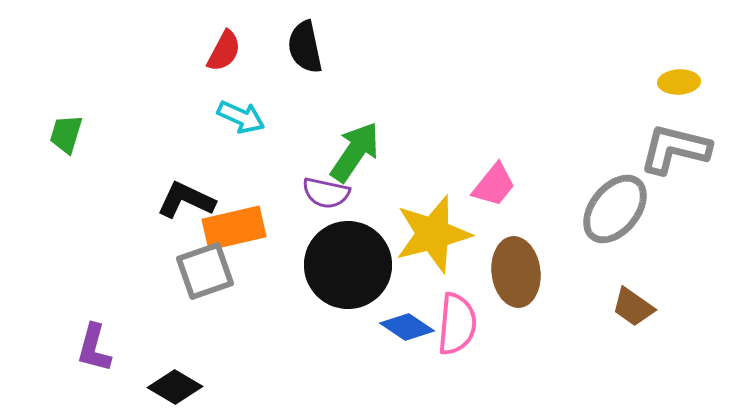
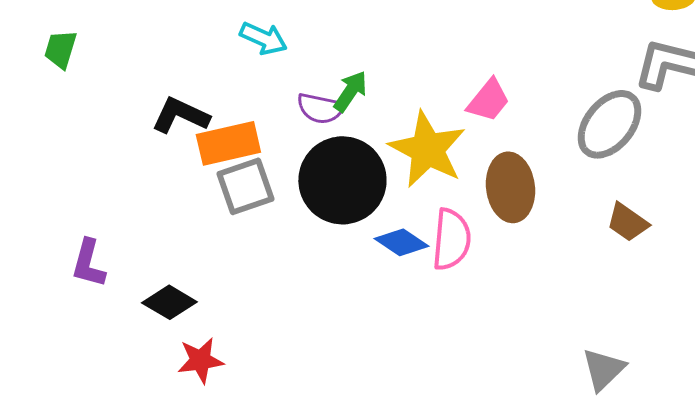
cyan arrow: (241, 117) -> (263, 38), moved
green arrow: (355, 152) -> (350, 91), moved, size x0.7
yellow star: (433, 234) -> (427, 149), turned -30
gray square: (205, 271) -> (245, 186), moved

